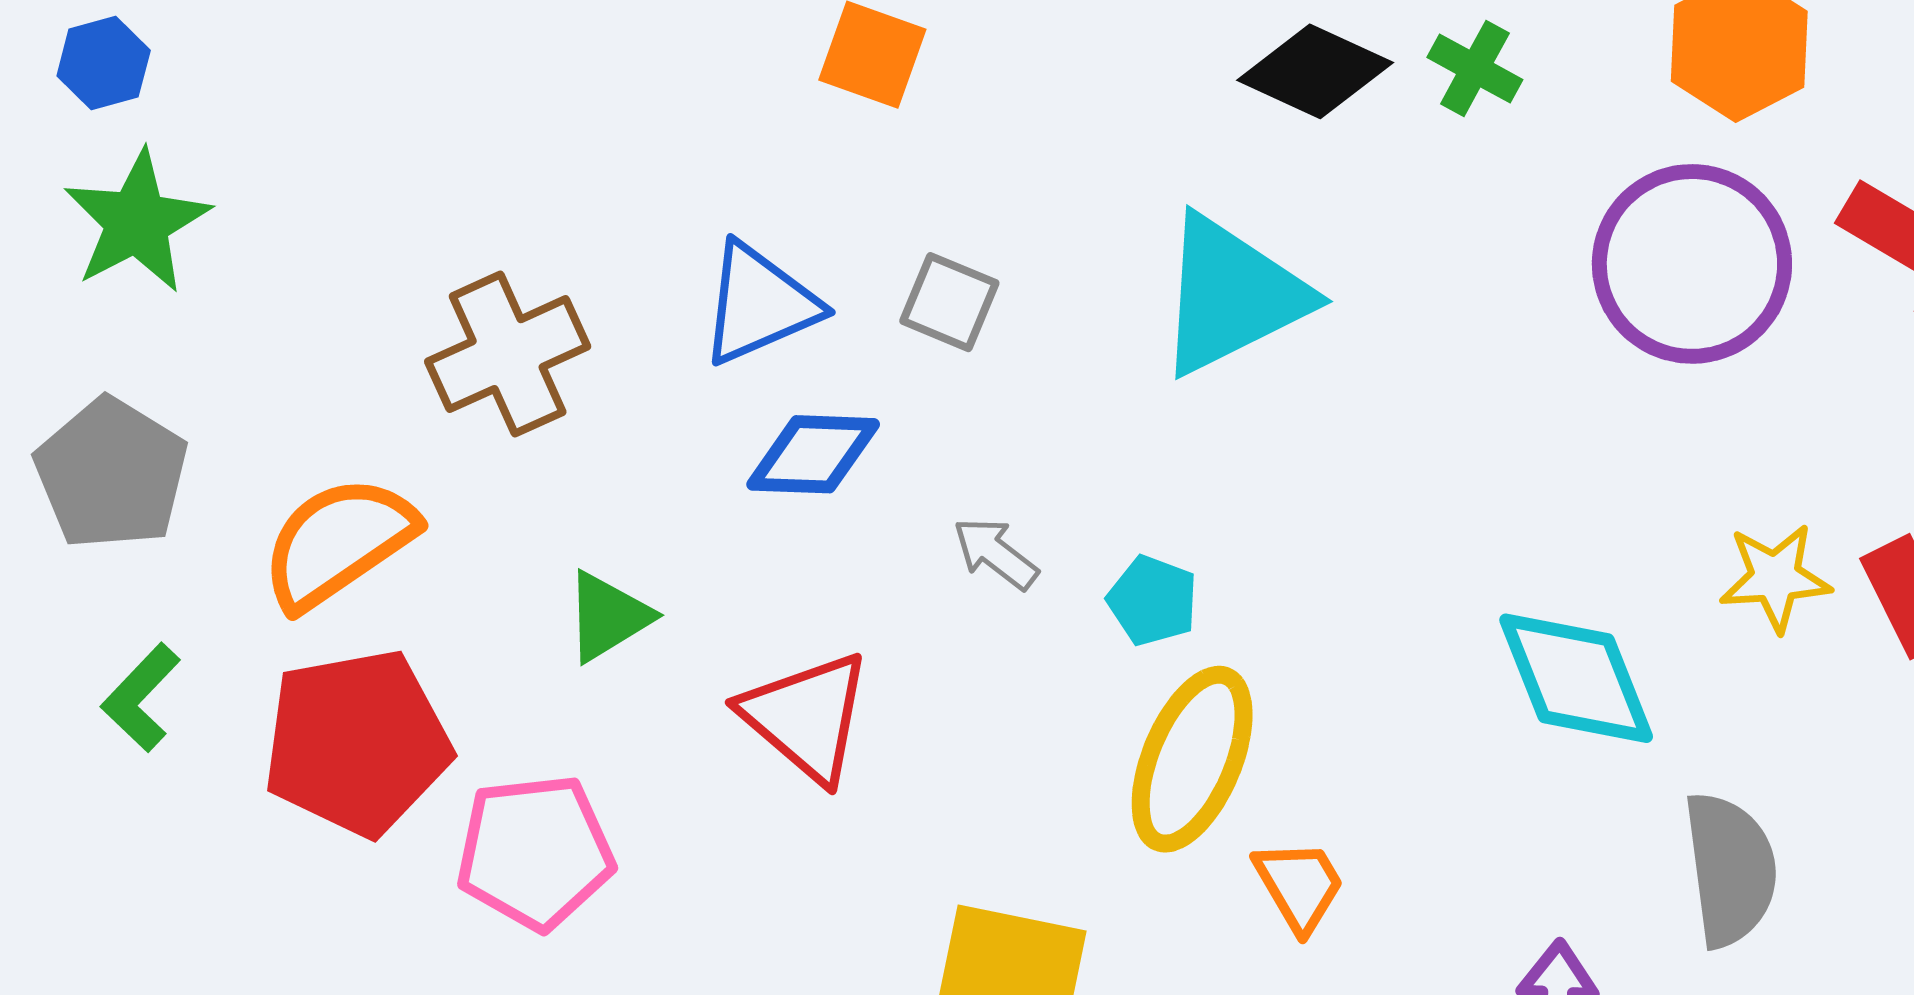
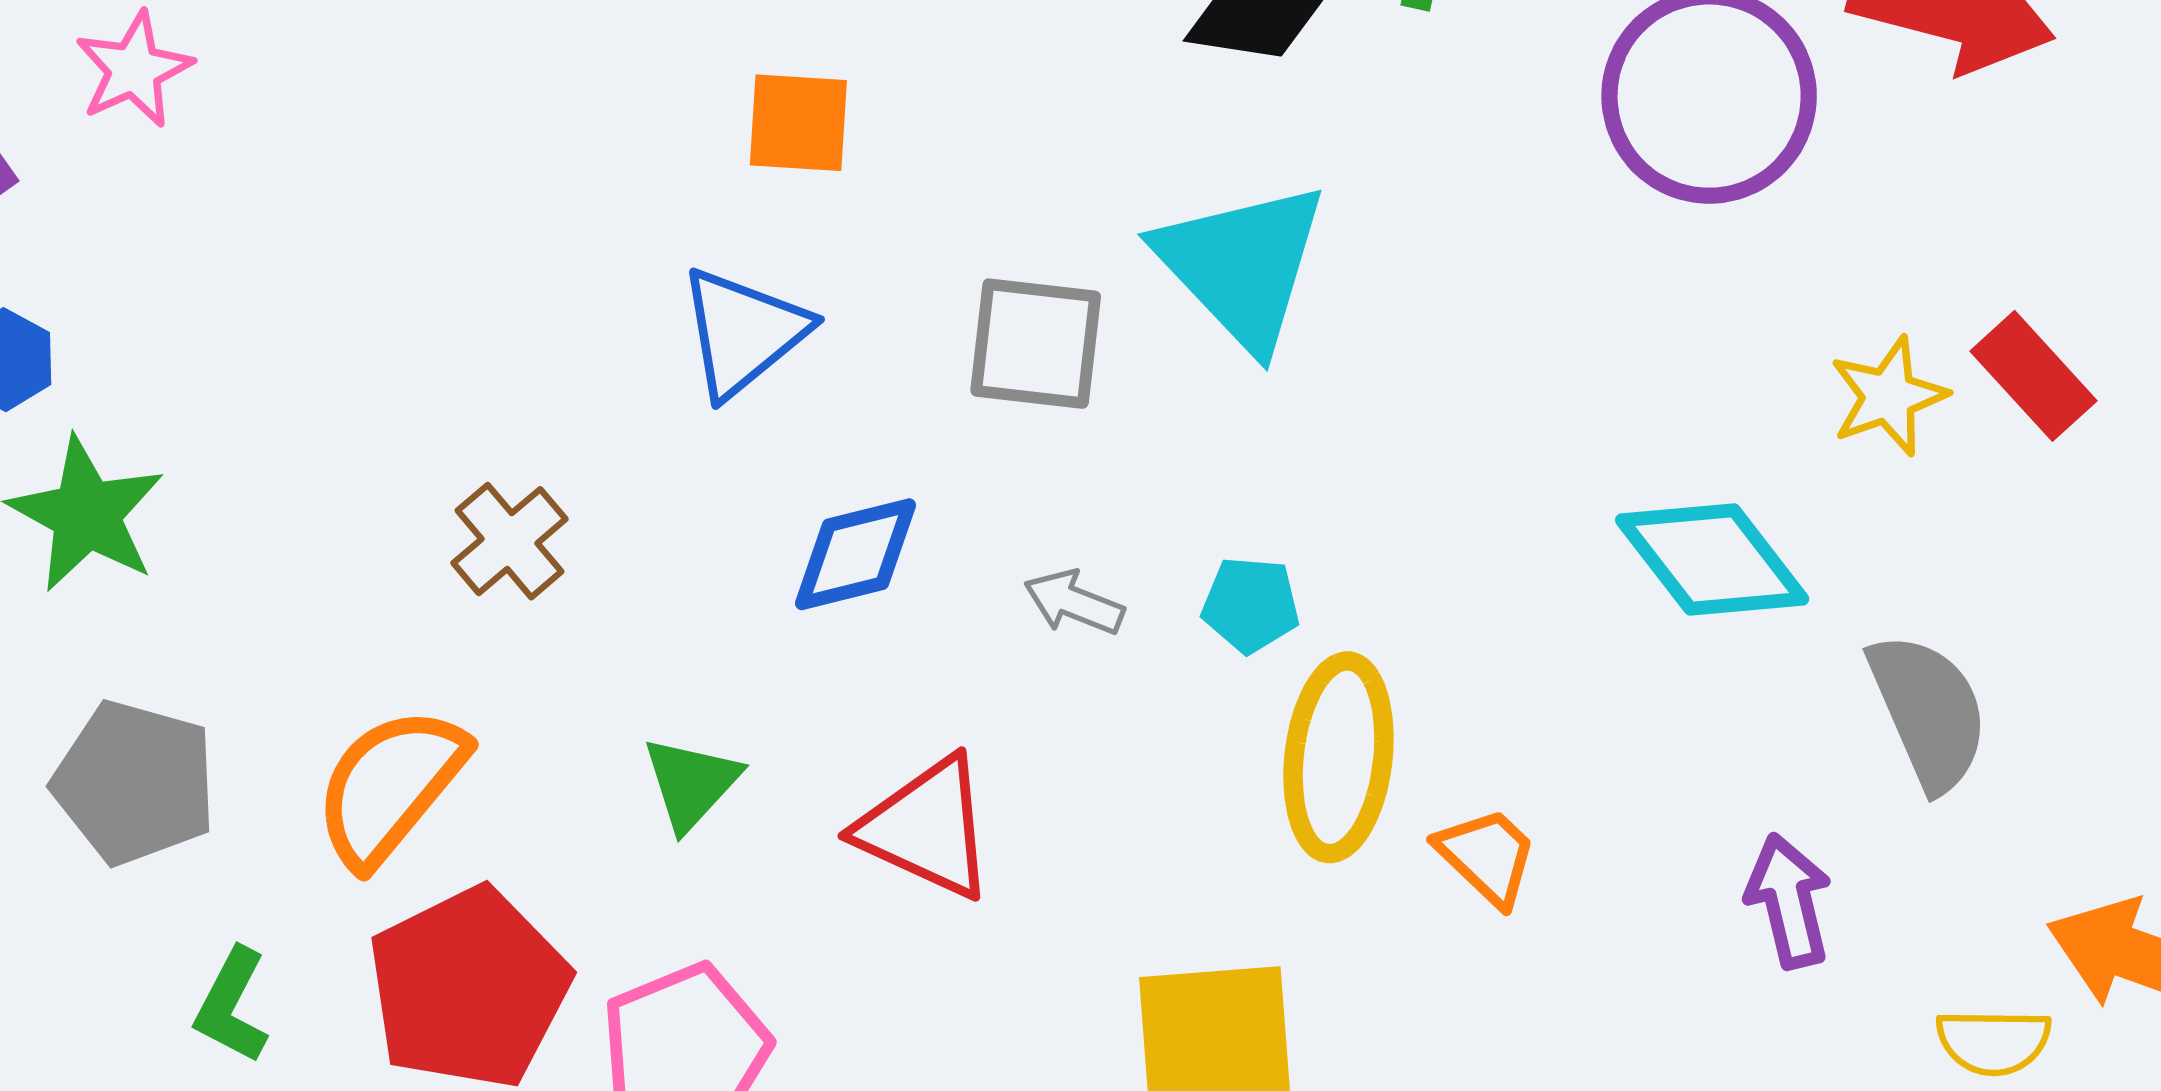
cyan triangle: (1232, 295) -> (1242, 265), turned -31
gray square: (949, 302) -> (1036, 344), moved, size x1.4
blue triangle: (759, 304) -> (743, 332), moved
brown cross: (508, 354) -> (510, 541), size x0.7

